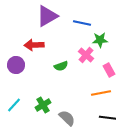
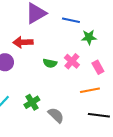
pink cross: (86, 55) -> (72, 61), moved
green semicircle: (61, 66) -> (50, 63), turned 32

